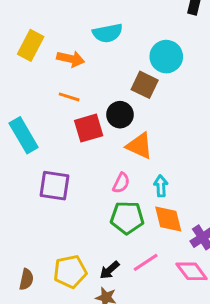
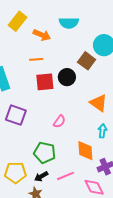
orange line: (69, 97) -> (36, 59), turned -32
orange triangle: (139, 146) -> (98, 103), moved
cyan arrow: (161, 186) -> (102, 131), moved
green pentagon: (127, 218) -> (45, 153), moved

